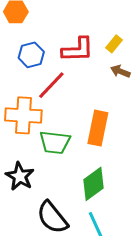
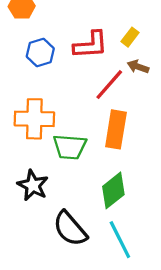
red line: (51, 85) -> (109, 85), moved

